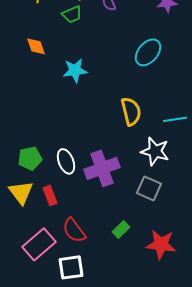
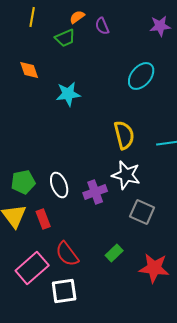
white star: (155, 151) -> (126, 175), moved
purple cross: (102, 168) -> (95, 192), size x0.7

